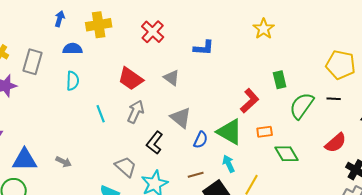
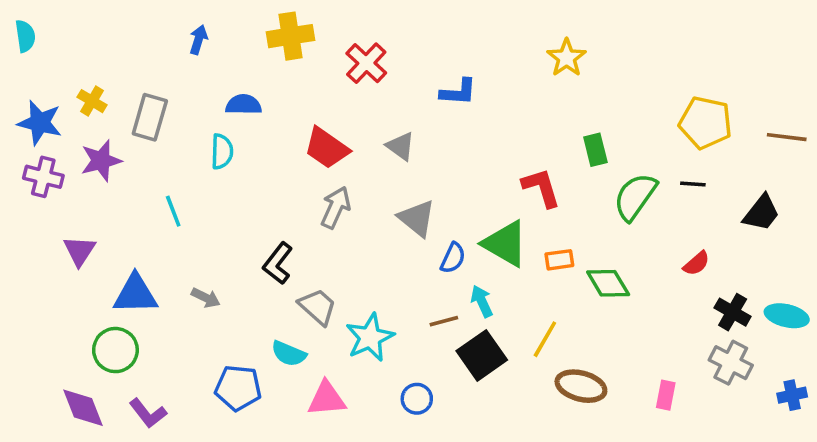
yellow cross: (99, 25) -> (290, 36), moved
blue semicircle: (73, 49) -> (244, 105), moved
red L-shape: (250, 101) -> (541, 188), turned -65
cyan line: (101, 114) -> (173, 211), moved
orange rectangle: (265, 132) -> (559, 260), moved
black L-shape: (155, 143) -> (278, 263), moved
red semicircle: (336, 143) -> (696, 263), size x0.7
cyan arrow: (229, 164) -> (482, 301), moved

